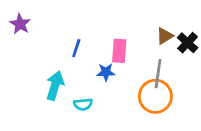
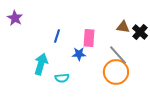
brown triangle: (165, 36) -> (123, 27), turned 40
gray line: (158, 74) -> (118, 55), turned -50

